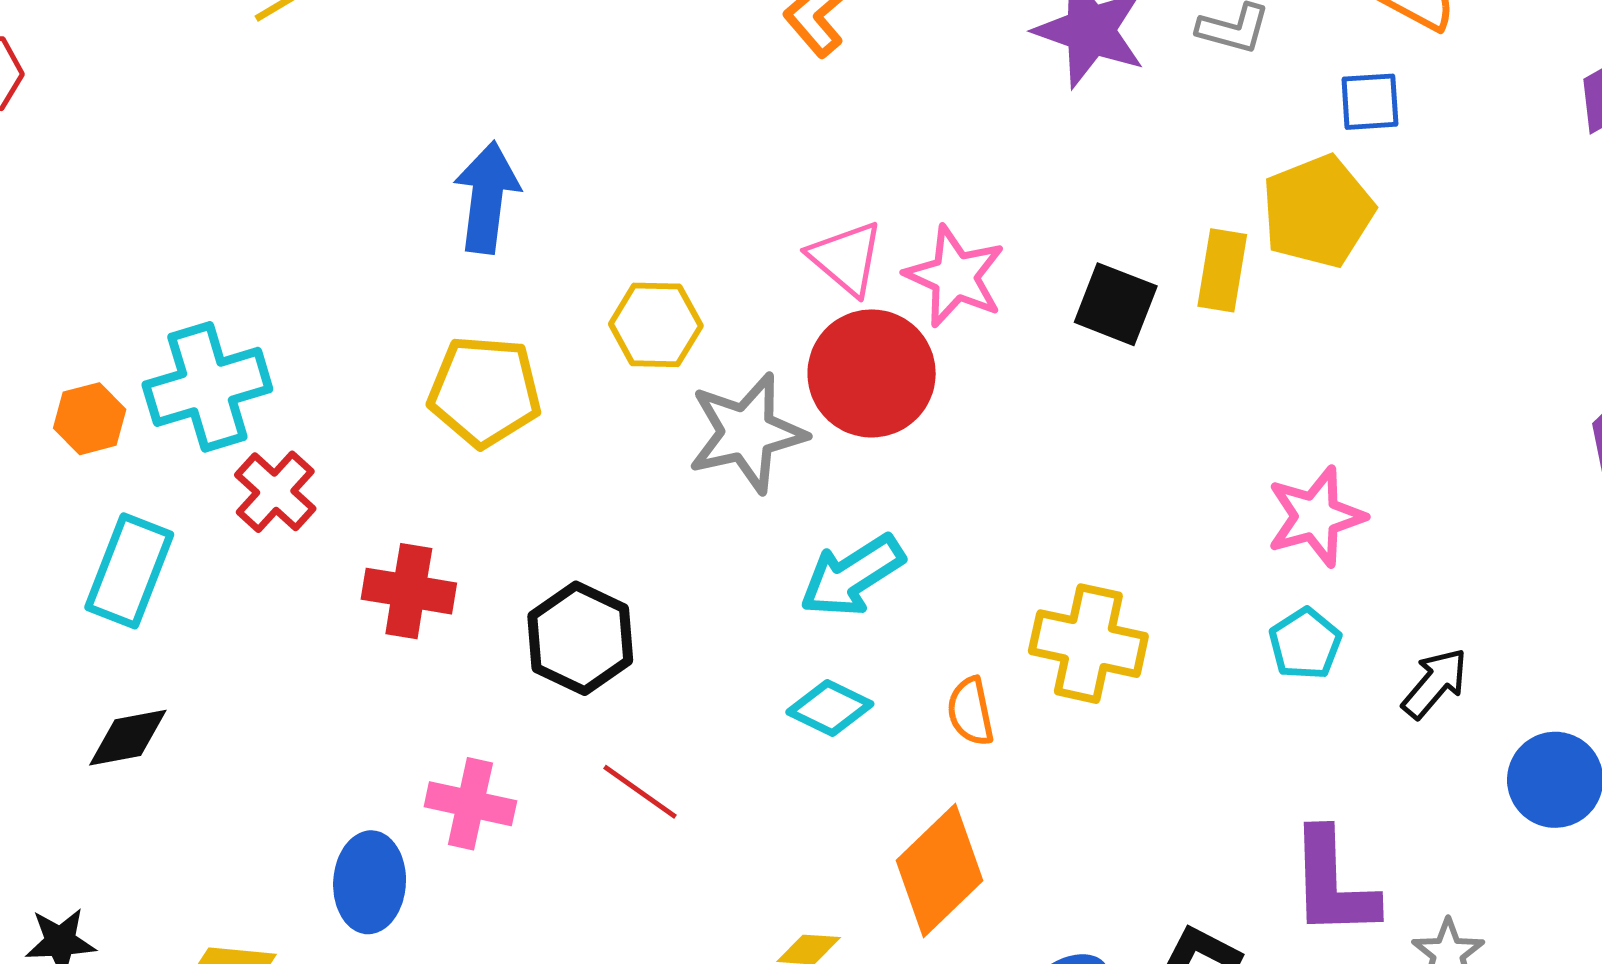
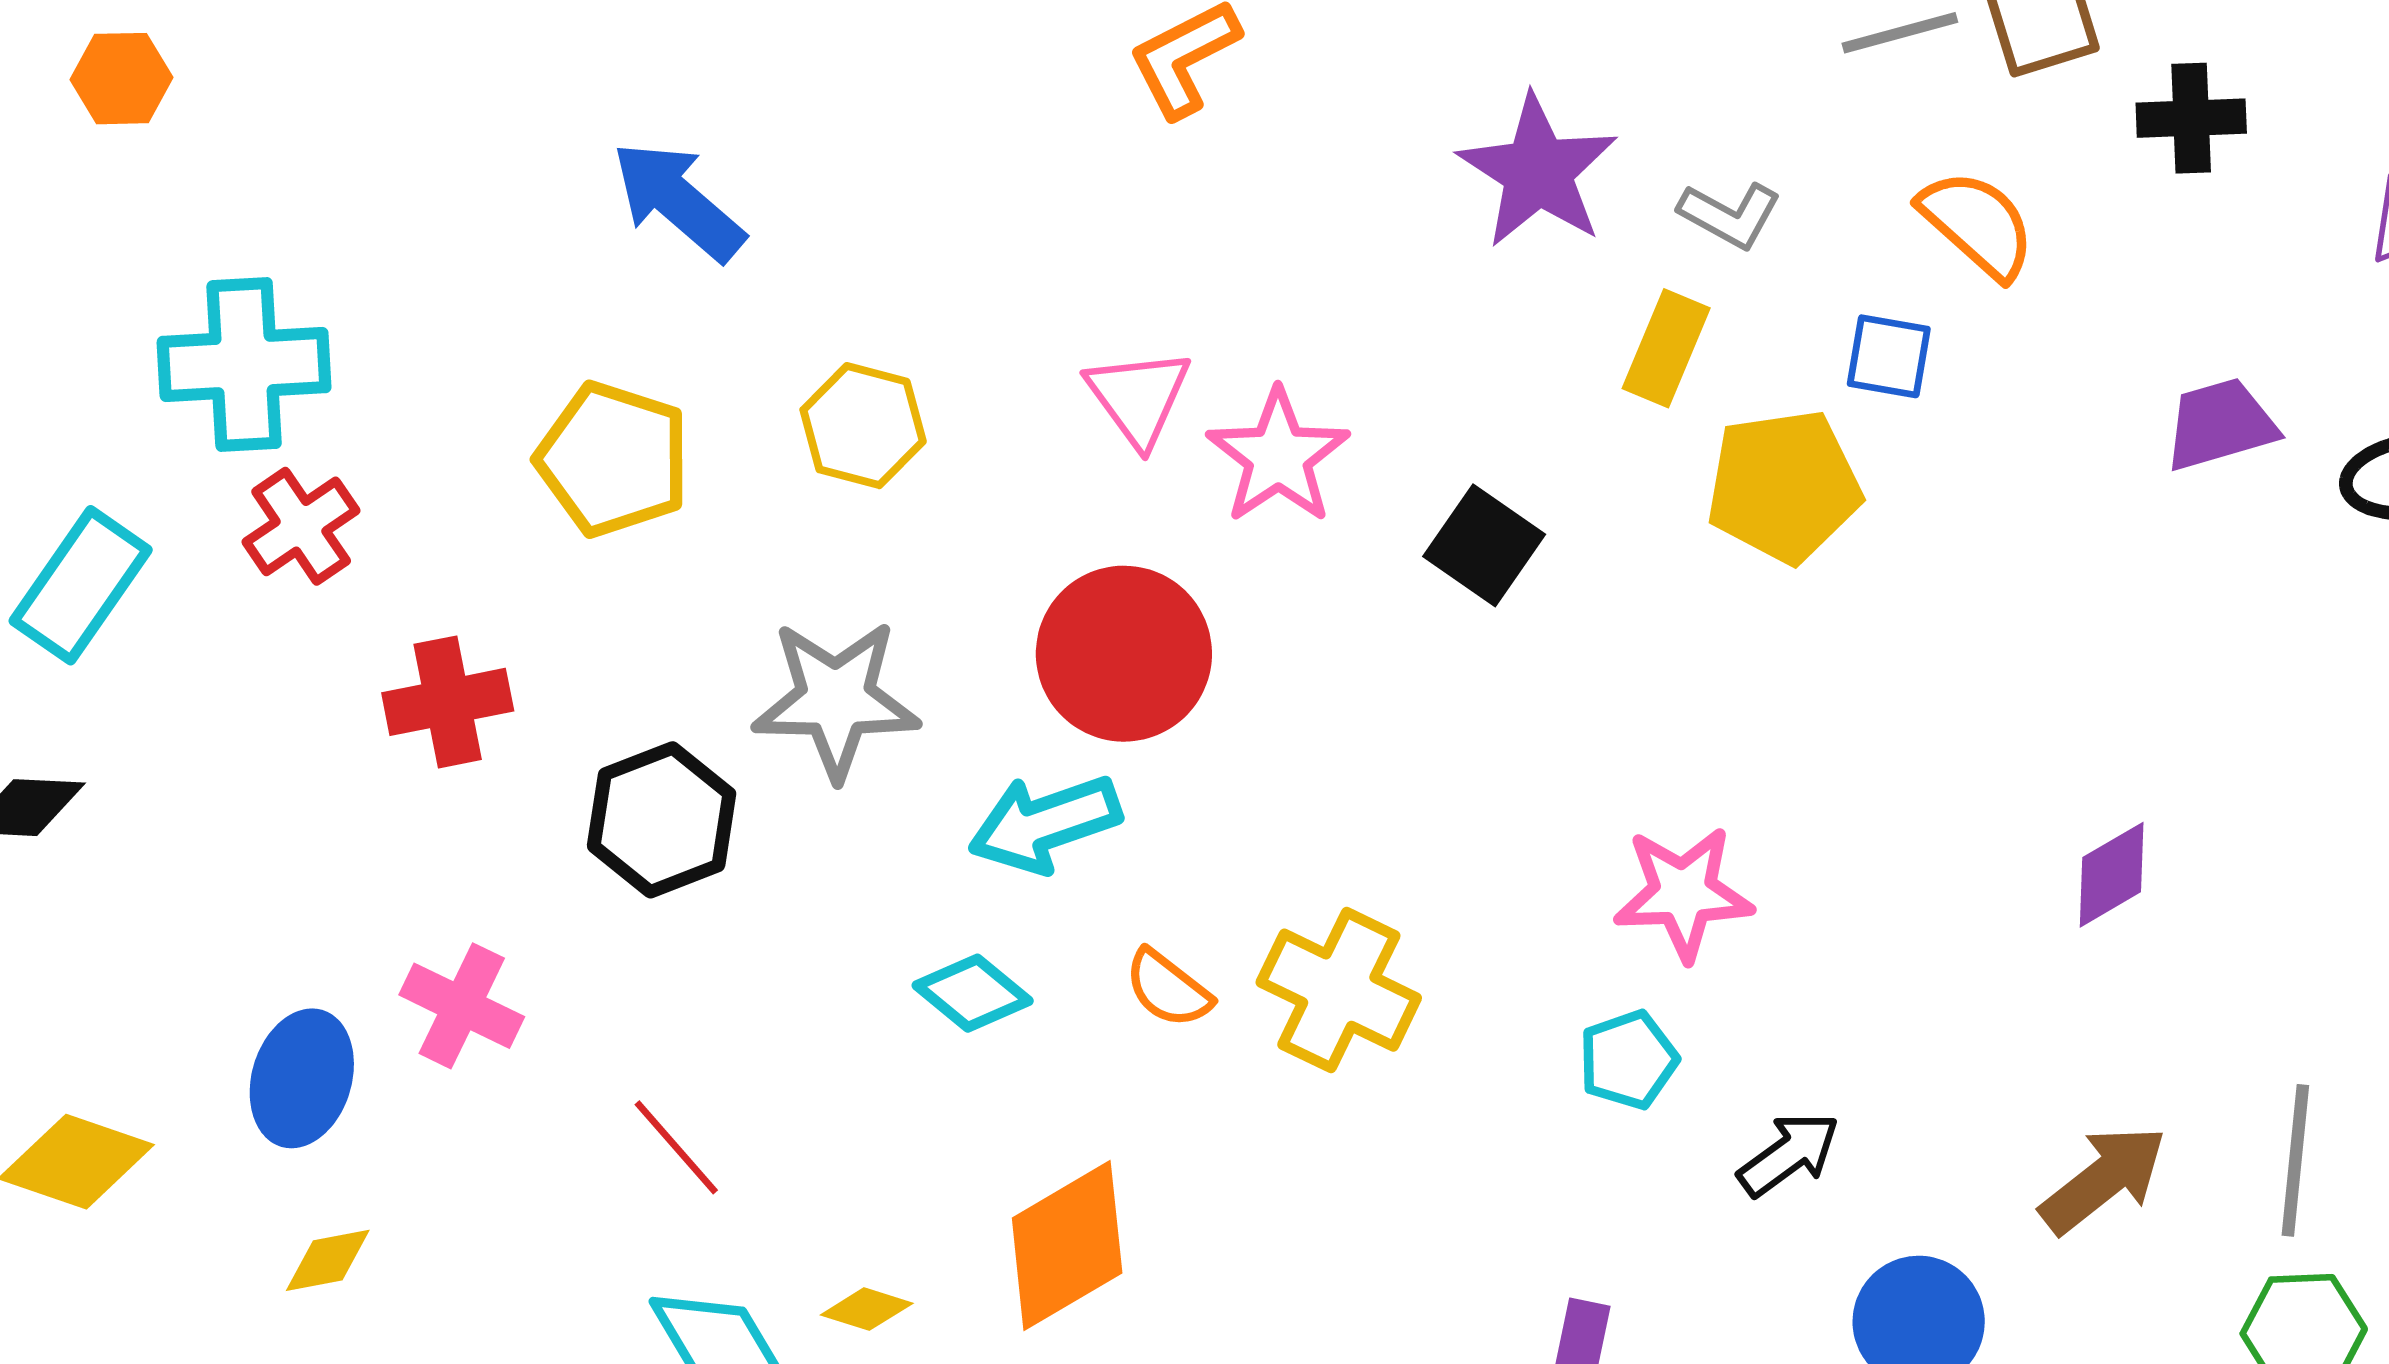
blue arrow: (487, 197) -> (678, 201), turned -70
yellow rectangle: (1222, 270) -> (1666, 348), moved
red circle: (872, 373) -> (1124, 654), moved
orange hexagon: (90, 419) -> (121, 79), moved
gray star: (747, 433) -> (836, 699), moved
red cross: (409, 591) -> (448, 702), turned -34
orange semicircle: (971, 711) -> (1168, 989), moved, turned -54
red line: (640, 792) -> (676, 1147), moved

